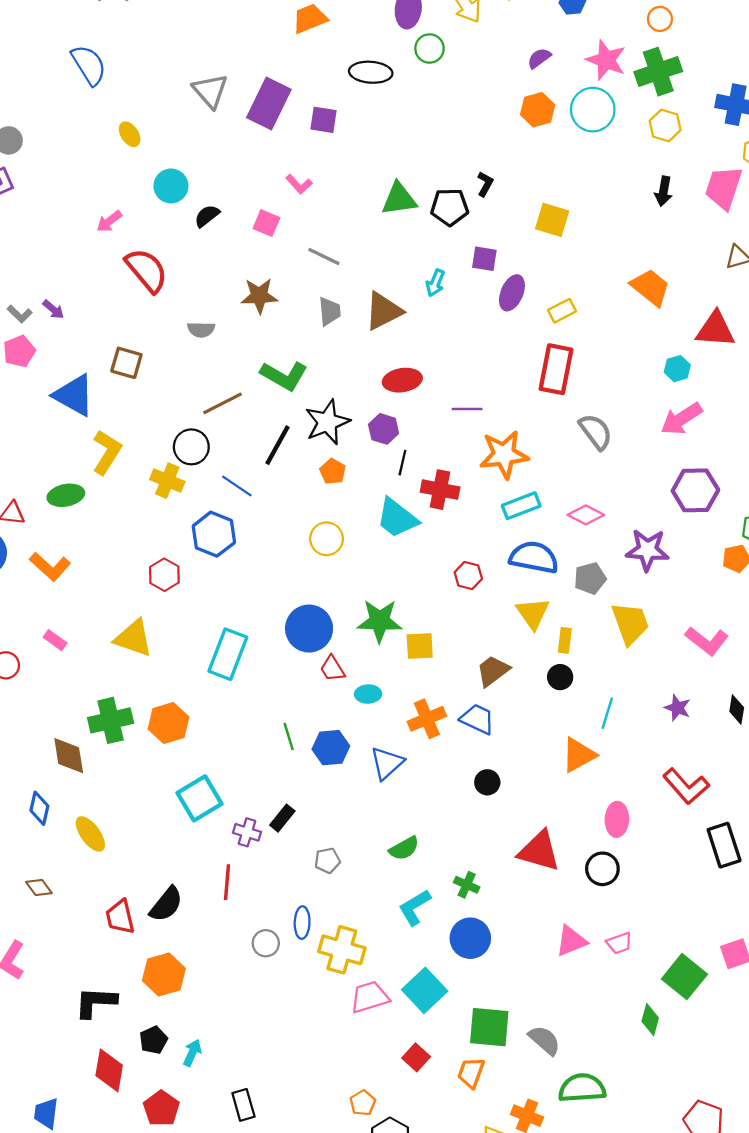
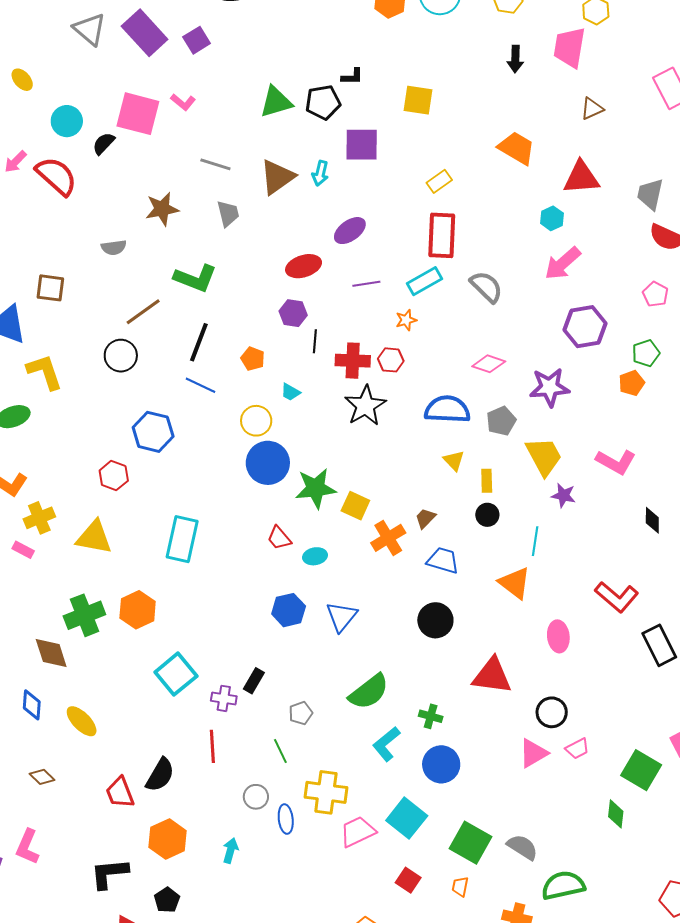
purple rectangle: (269, 103) -> (145, 33), turned -60
purple square: (324, 120) -> (197, 40), turned -32
black L-shape: (485, 184) -> (352, 77), turned 70
pink square: (266, 223) -> (138, 114), moved, size x1.8
purple square: (484, 259) -> (362, 145), size x1.5
red semicircle: (147, 270) -> (56, 176), moved
purple ellipse: (512, 293) -> (350, 231), moved, turned 40
brown triangle: (384, 311) -> (277, 177), moved
black star: (327, 422) -> (365, 406), moved
yellow L-shape: (107, 452) -> (45, 372), turned -42
orange star: (504, 455) -> (406, 320), size x0.5
yellow cross: (167, 481) -> (39, 518), moved, turned -36
blue line: (237, 486) -> (201, 385), moved
cyan rectangle: (521, 506) -> (424, 281), moved
cyan trapezoid: (397, 518) -> (290, 392), moved, size x0.5
red hexagon: (468, 576) -> (391, 360), moved
yellow triangle: (533, 613) -> (454, 460), size x0.7
blue circle: (309, 629) -> (268, 463), moved
yellow square: (420, 646) -> (355, 506), turned 36
brown trapezoid: (493, 671) -> (425, 518), size x0.7
purple star: (677, 708) -> (564, 495), moved
orange cross: (427, 719) -> (388, 538), moved
blue trapezoid: (477, 719) -> (443, 560), moved
green line: (289, 737) -> (280, 751), moved
orange triangle: (579, 755) -> (515, 583), turned -45
black circle: (487, 782) -> (435, 620), size x1.5
green semicircle: (404, 848) -> (369, 692), size x1.5
black circle: (602, 869) -> (552, 712), moved
blue ellipse: (302, 923) -> (286, 819), moved
green square: (489, 1027) -> (471, 843), turned 33
cyan arrow: (192, 1053) -> (230, 851), moved
orange trapezoid: (471, 1073) -> (460, 887), size x0.7

